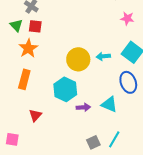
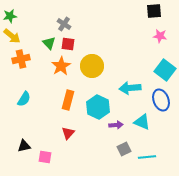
cyan arrow: (103, 56) -> (130, 88), moved, size x1.5
yellow circle: (78, 59) -> (92, 66), moved
orange rectangle: (24, 79) -> (68, 100), moved
cyan line: (114, 139) -> (147, 157), turned 54
gray square: (93, 142) -> (124, 149), moved

